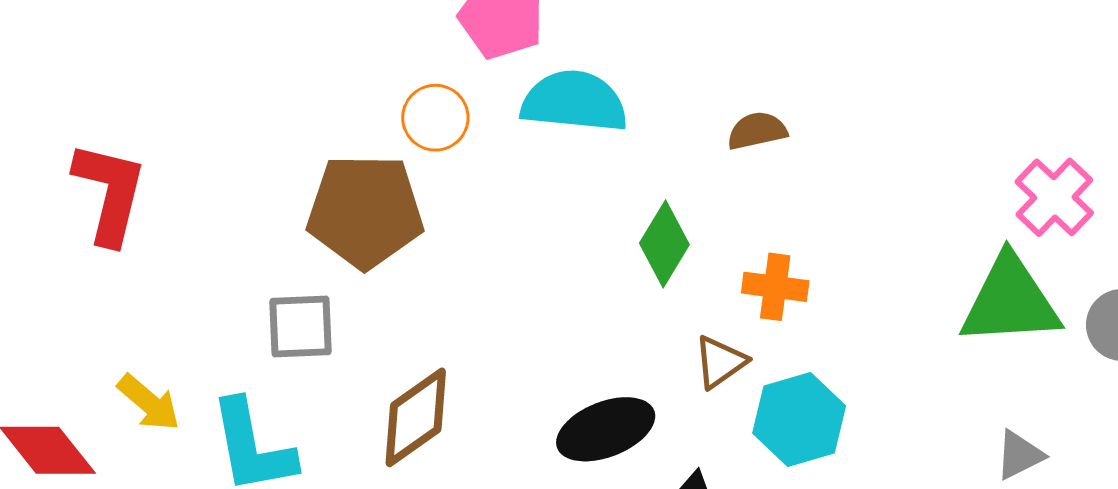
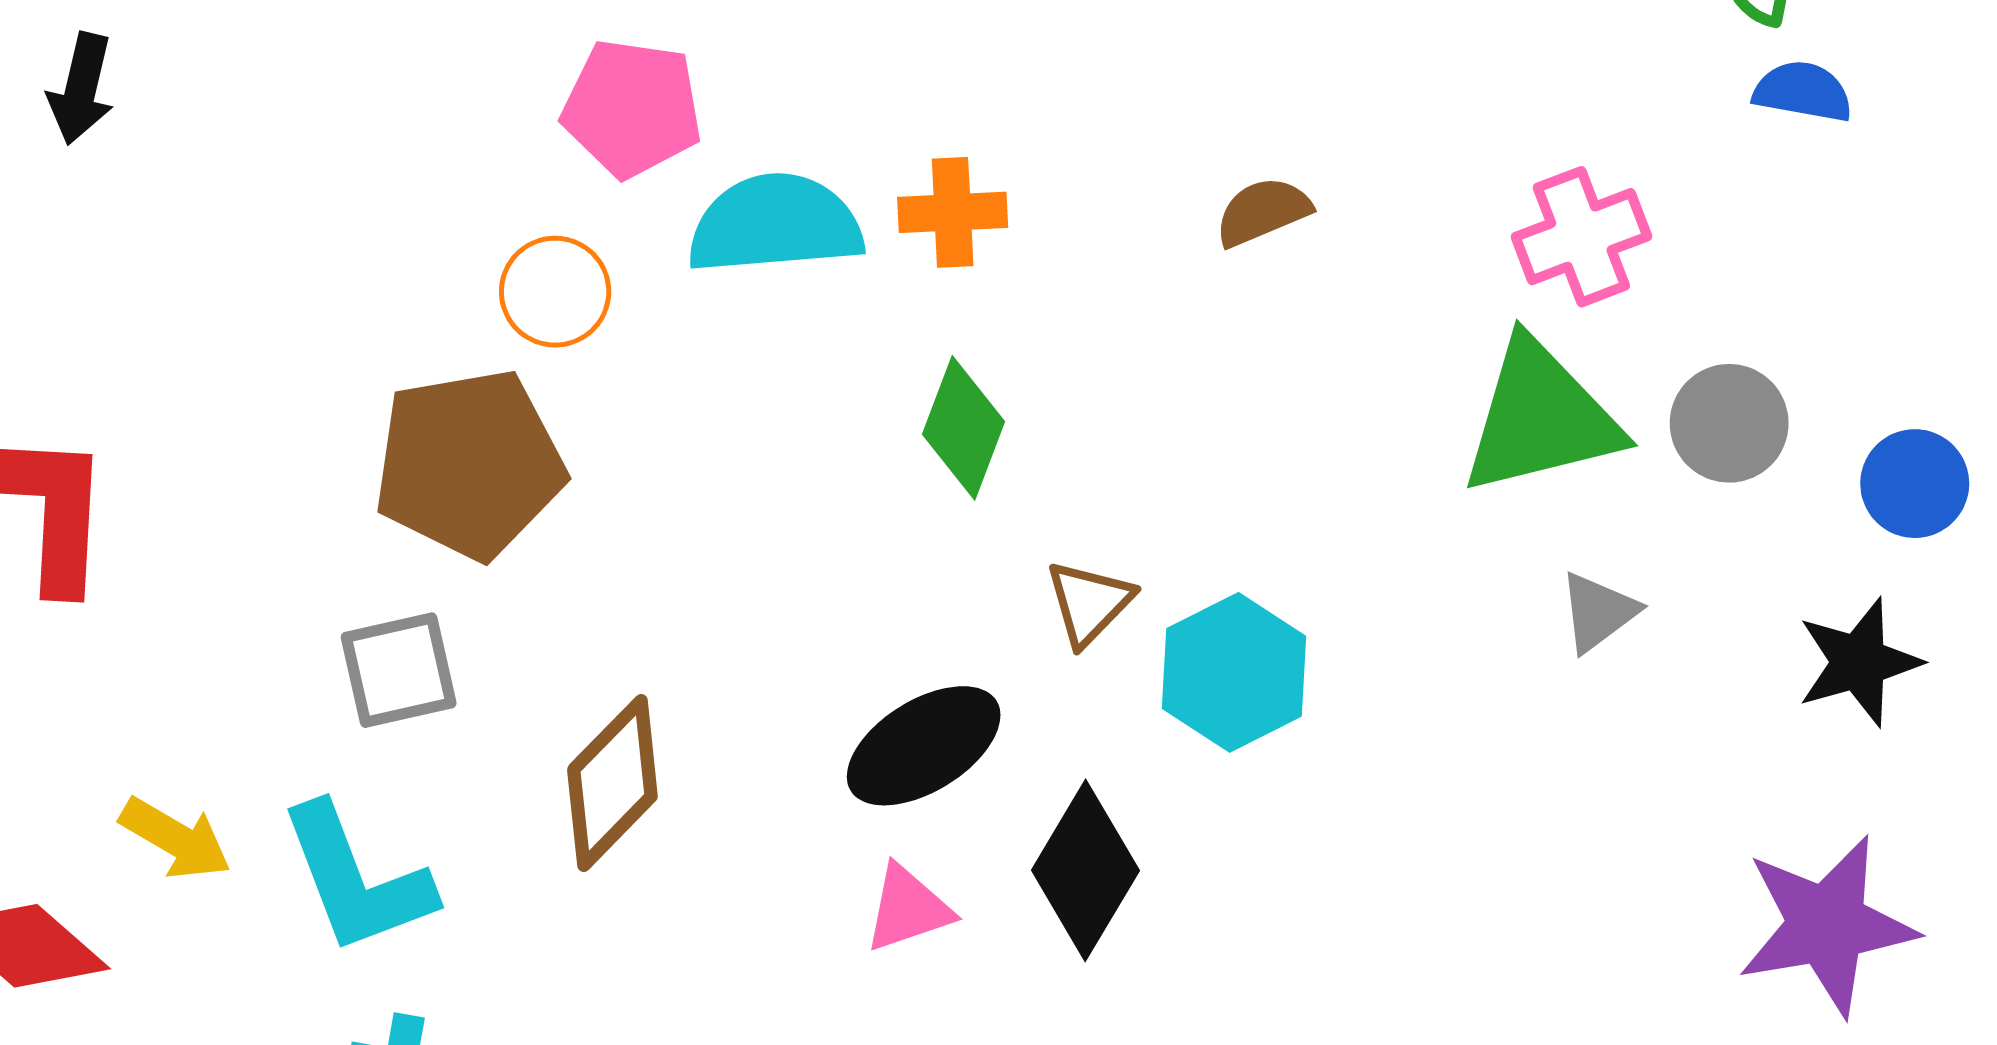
brown semicircle: (757, 131) -> (1263, 212), moved
pink cross: (1054, 197) -> (1581, 237), turned 36
orange cross: (775, 287) -> (953, 212), moved
gray triangle: (1019, 455) -> (1598, 612), moved

